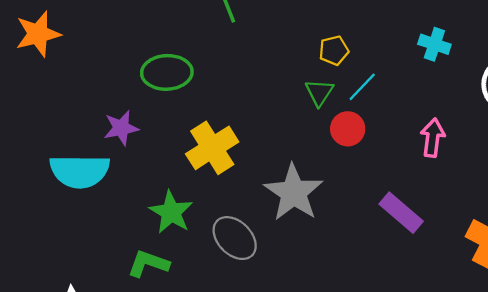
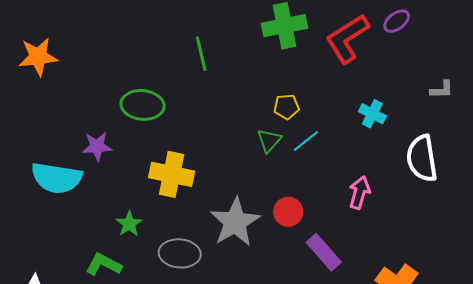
red circle: (348, 129) -> (288, 212), moved
yellow cross: (212, 148) -> (172, 174), turned 36
green star: (171, 212) -> (129, 224), size x0.7
gray ellipse: (235, 238) -> (180, 253), turned -48

